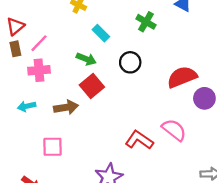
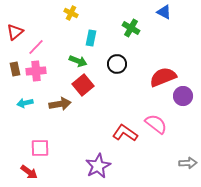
cyan rectangle: (101, 33) -> (91, 38), turned 56
brown rectangle: (15, 49) -> (15, 69), moved
pink square: (53, 147) -> (40, 148), moved

